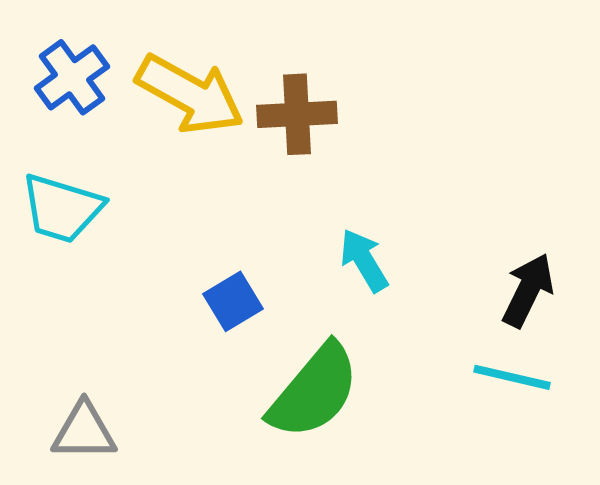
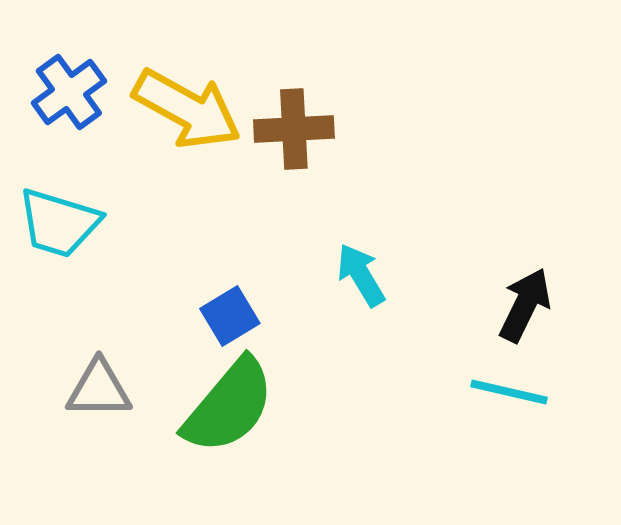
green semicircle: (314, 391) -> (229, 406), moved
gray triangle: (84, 431) -> (99, 389), moved

